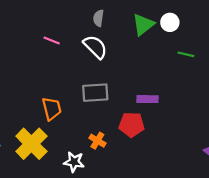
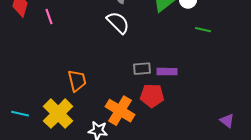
pink line: (52, 40) -> (49, 17), moved, turned 49
gray rectangle: (95, 93) -> (142, 69), moved, size x0.7
orange cross: (97, 141) -> (120, 111), size x1.8

